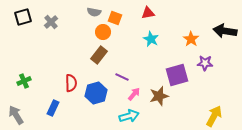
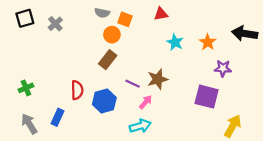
cyan star: (151, 39) -> (175, 42), moved
purple square: (177, 75) -> (207, 97), moved, turned 30
brown star: (159, 96) -> (158, 79), moved
gray arrow: (16, 115) -> (29, 124), moved

